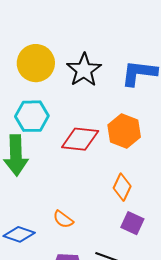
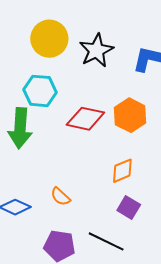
orange diamond: (122, 187) -> (122, 171), turned 36

